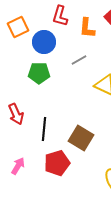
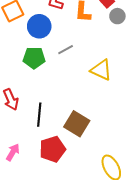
gray line: (79, 60) -> (66, 50), moved

